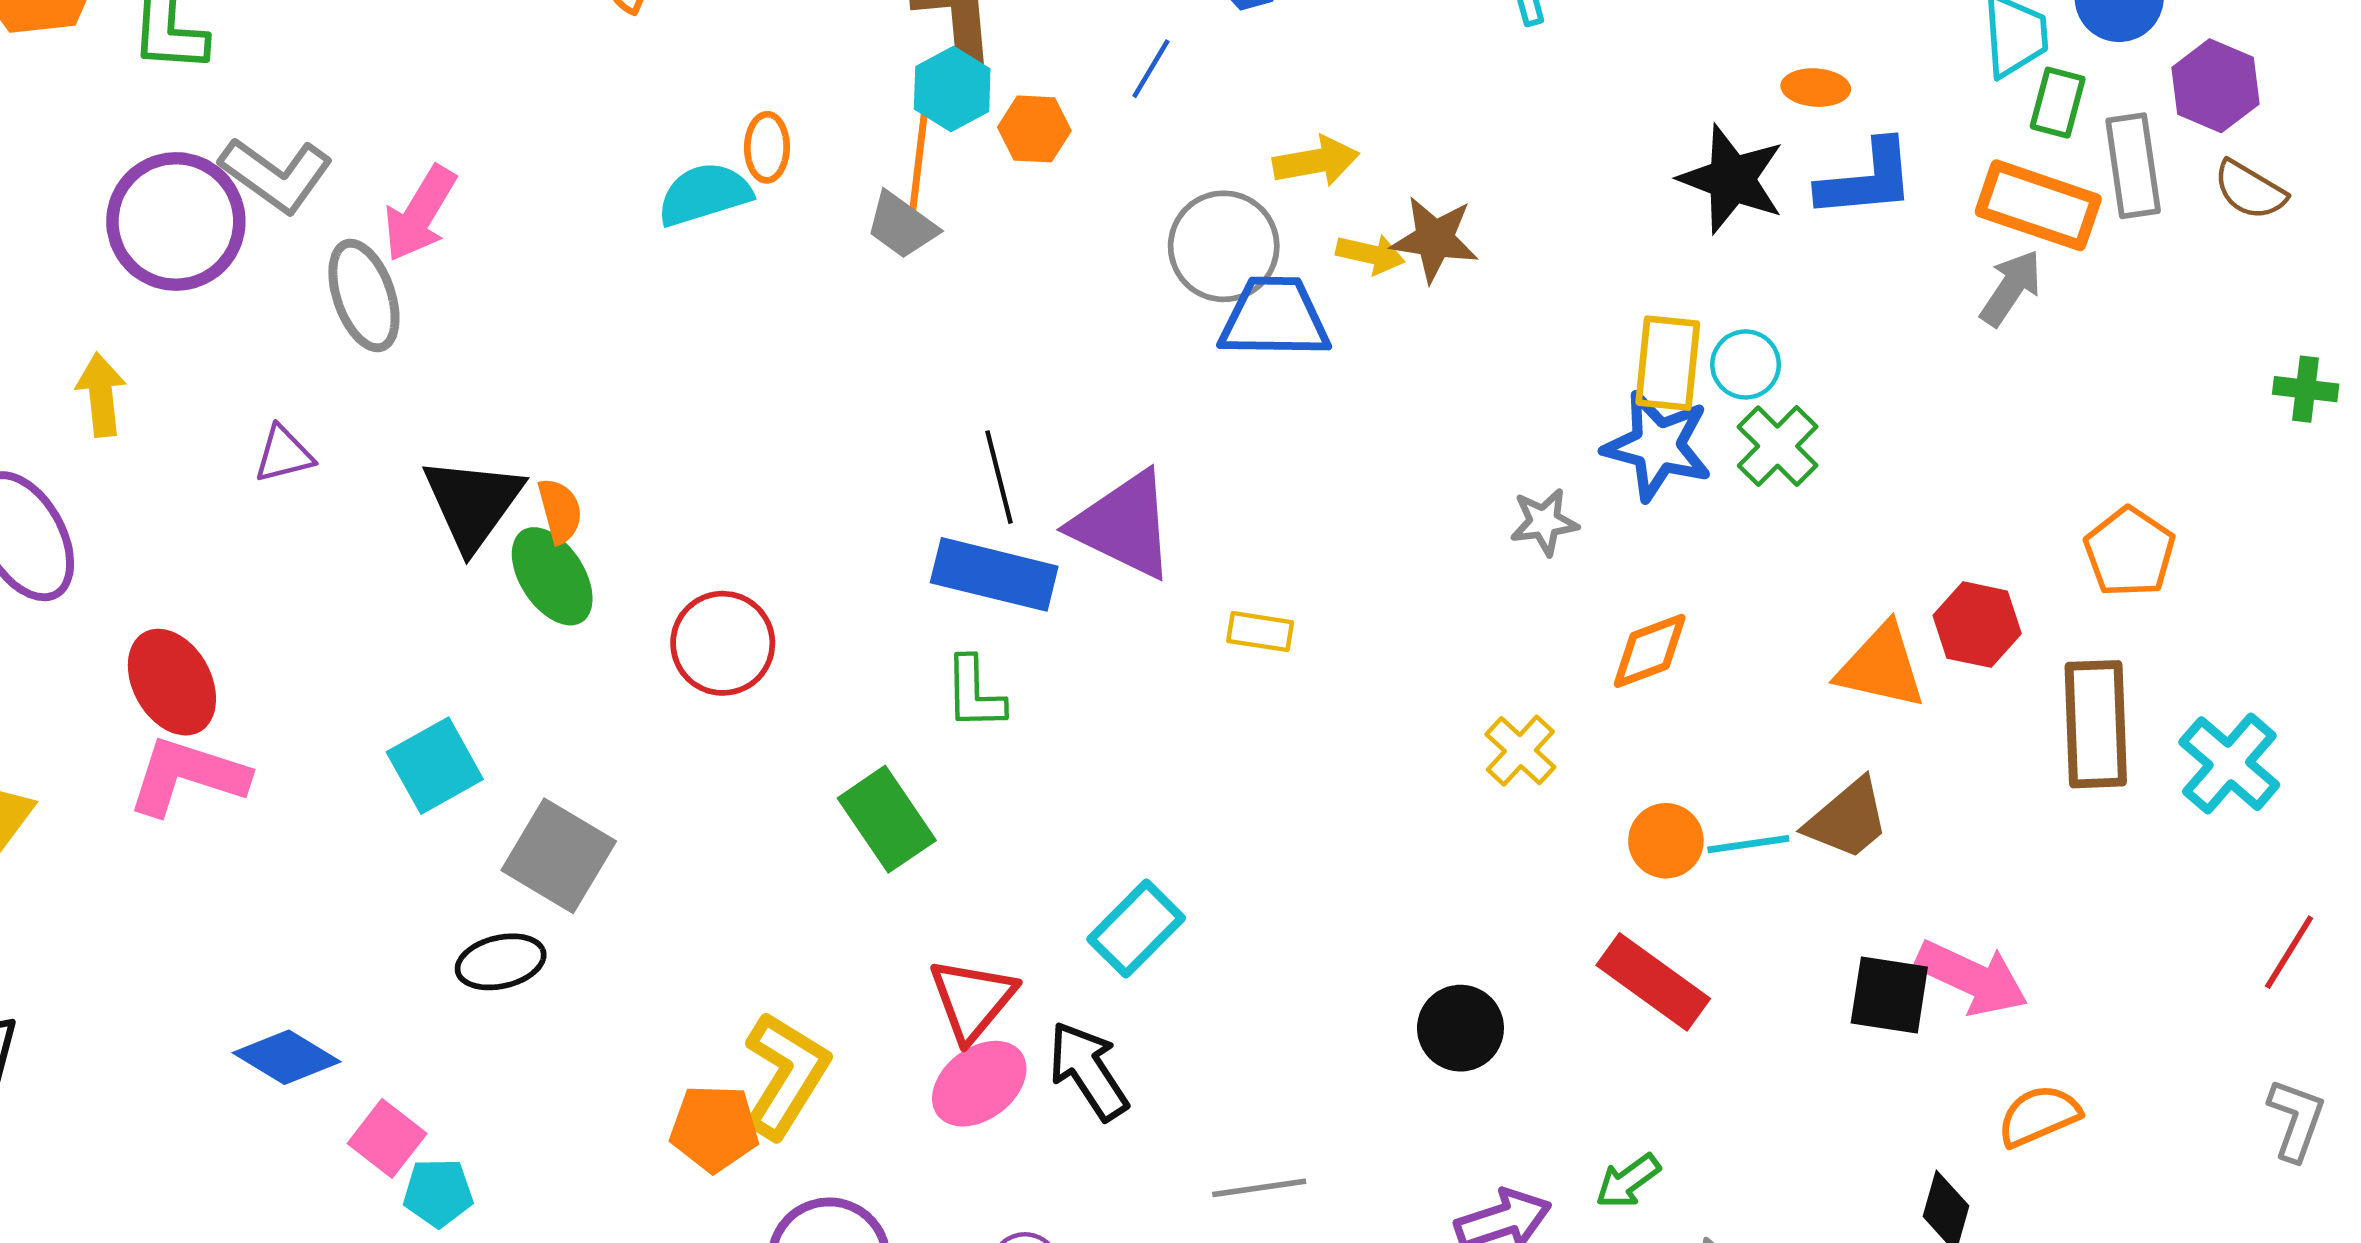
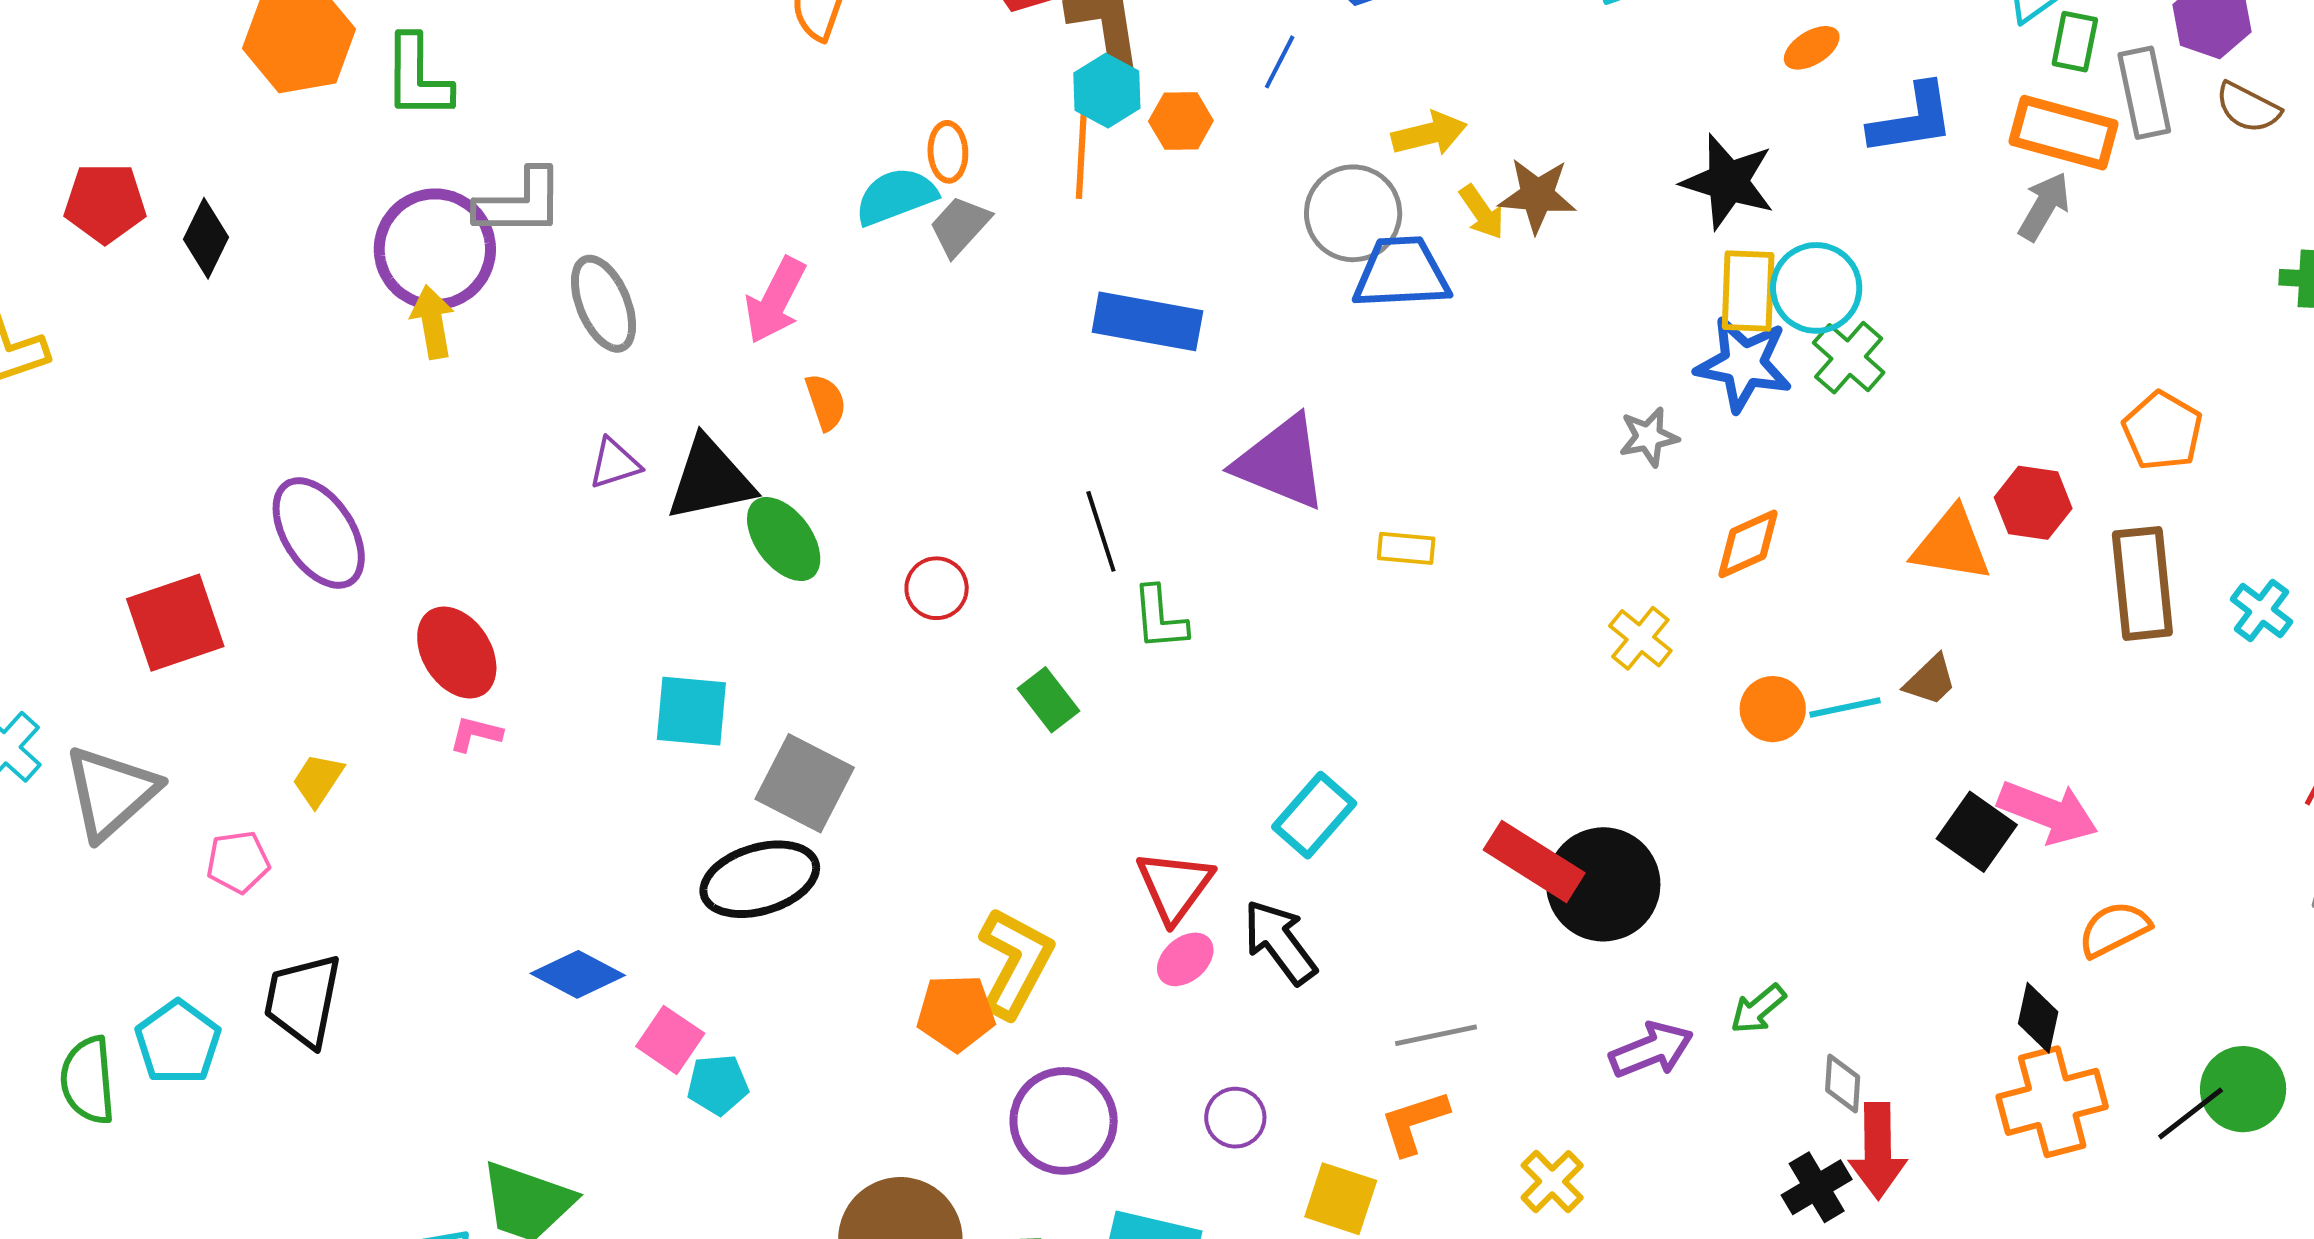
orange ellipse: (1816, 88) -> (1812, 48), moved, turned -32
gray L-shape: (276, 175) -> (520, 203), turned -32
black star: (1732, 179) -> (1728, 182), moved
pink arrow: (420, 214) -> (775, 300), moved
gray trapezoid: (902, 225) -> (960, 226), moved, turned 100
yellow arrow: (1370, 254) -> (1482, 212), turned 46
cyan circle: (1746, 364) -> (1816, 288), size x1.5
yellow arrow: (101, 395) -> (432, 322), moved
purple triangle: (284, 454) -> (615, 463), moved
black line: (999, 477) -> (1101, 531), moved
black triangle: (473, 503) -> (710, 479), turned 46
orange semicircle: (560, 511) -> (826, 402), moved
blue rectangle: (994, 574) -> (1147, 321), moved
red circle: (723, 643) -> (937, 588), size x0.7
cyan cross: (2229, 764) -> (2261, 611), size x0.7
cyan square: (435, 766) -> (691, 711), turned 38
pink L-shape: (187, 776) -> (476, 734), size x0.5
green rectangle: (887, 819) -> (1049, 700), moved, size x0.7
brown trapezoid: (1847, 819) -> (1930, 680), size x0.7
black ellipse: (501, 962) -> (760, 879), size x1.5
red rectangle: (1653, 982) -> (1534, 861), moved
black square: (1889, 995) -> (1977, 832), turned 30
black circle: (1460, 1028) -> (1603, 884), size x1.5
pink ellipse: (979, 1084) -> (1185, 959), size x0.7

